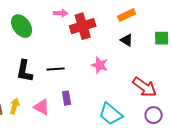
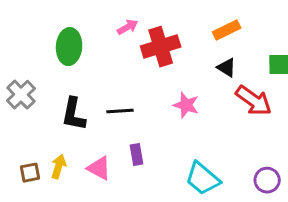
pink arrow: (61, 13) -> (128, 27), turned -32
green ellipse: (22, 26) -> (69, 47), turned 40
red arrow: (145, 87) -> (254, 101), moved

